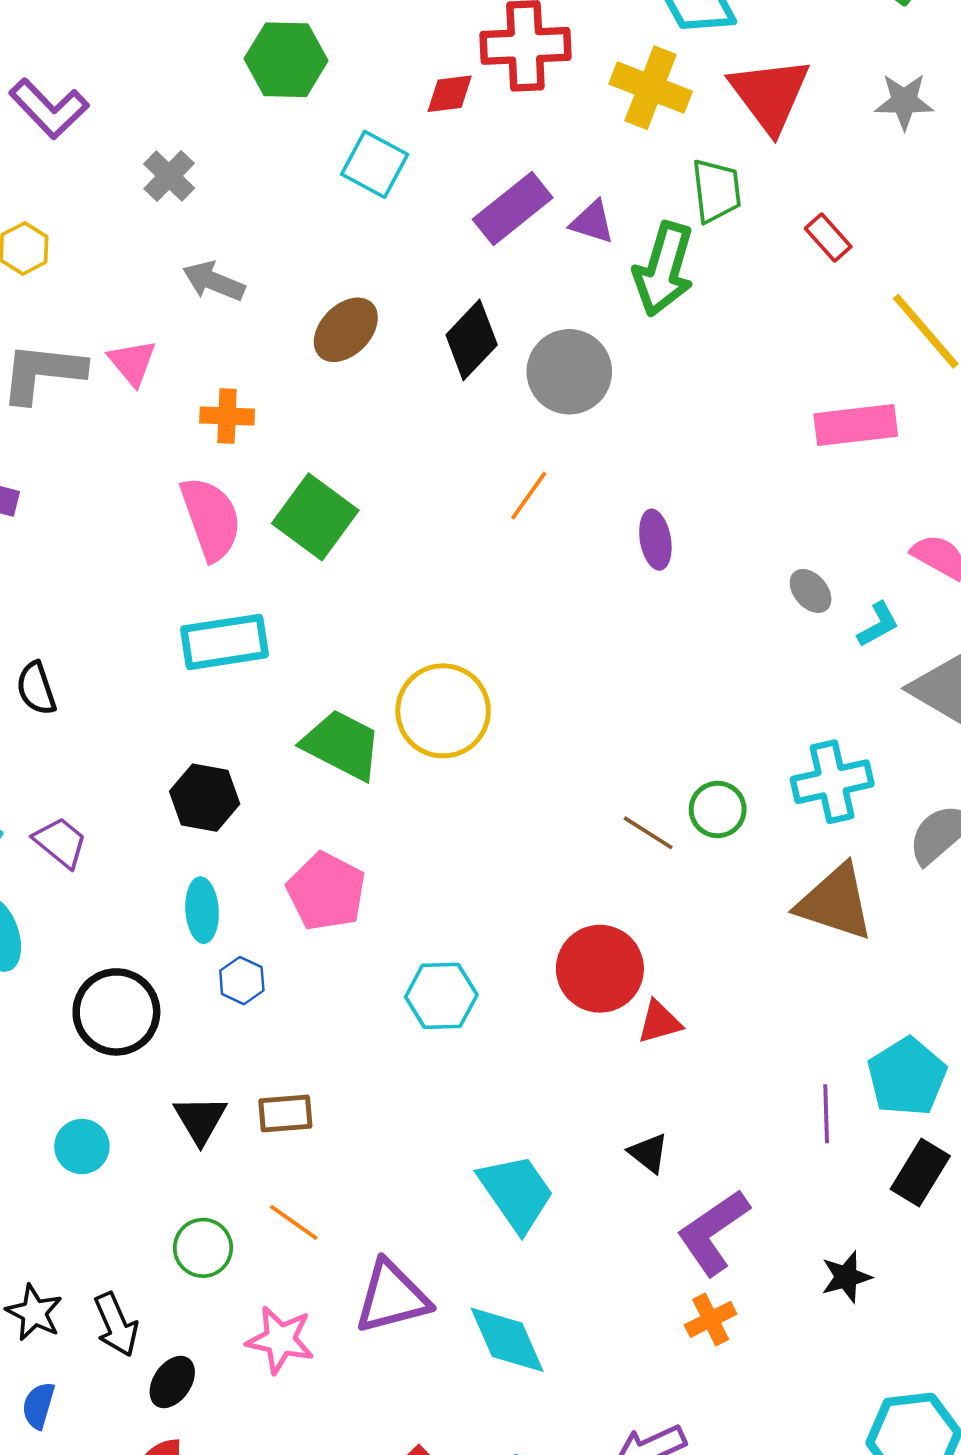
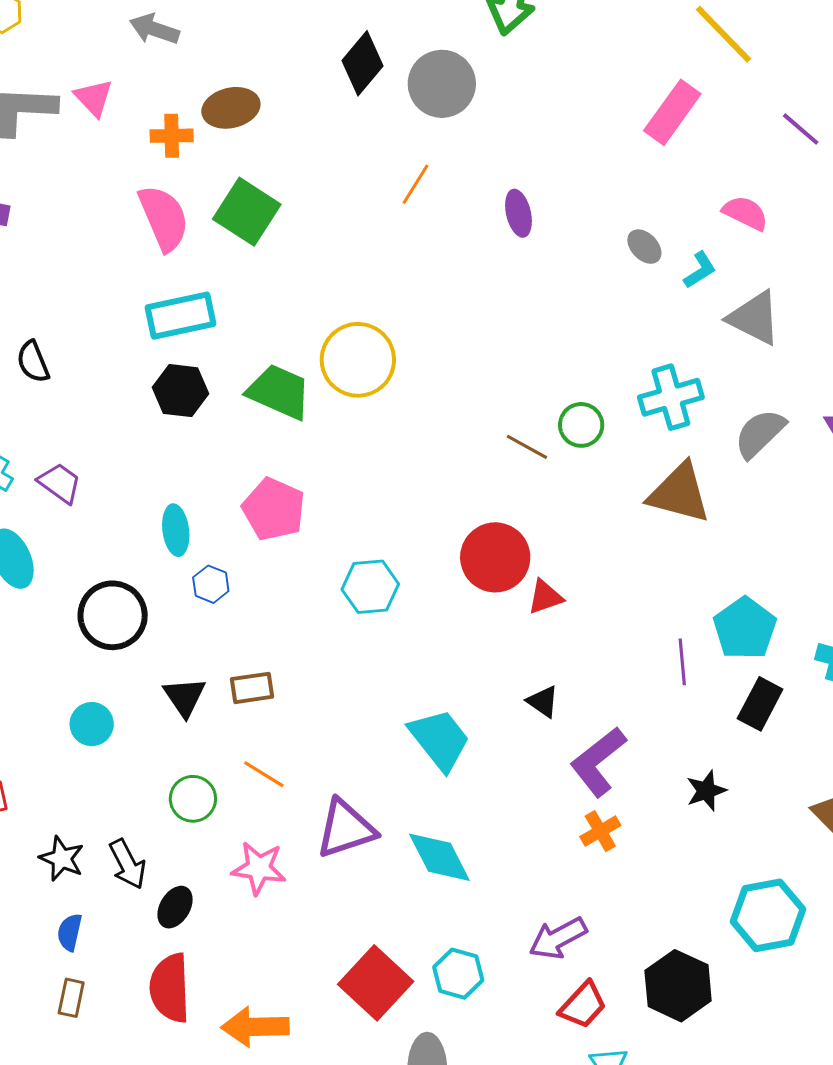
brown ellipse: (346, 330) -> (231, 108), moved, turned 36
pink rectangle: (856, 425) -> (672, 112), turned -44
black hexagon: (205, 798) -> (180, 391), moved

